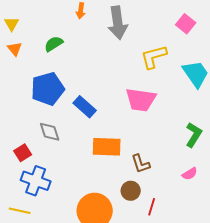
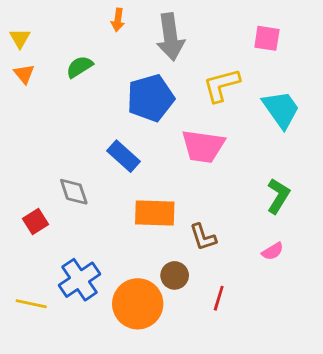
pink square: (186, 24) -> (267, 38), turned -30
blue pentagon: (48, 89) -> (150, 98), moved
blue cross: (36, 181) -> (79, 280), moved, turned 36
brown circle: (131, 191) -> (175, 275), moved

